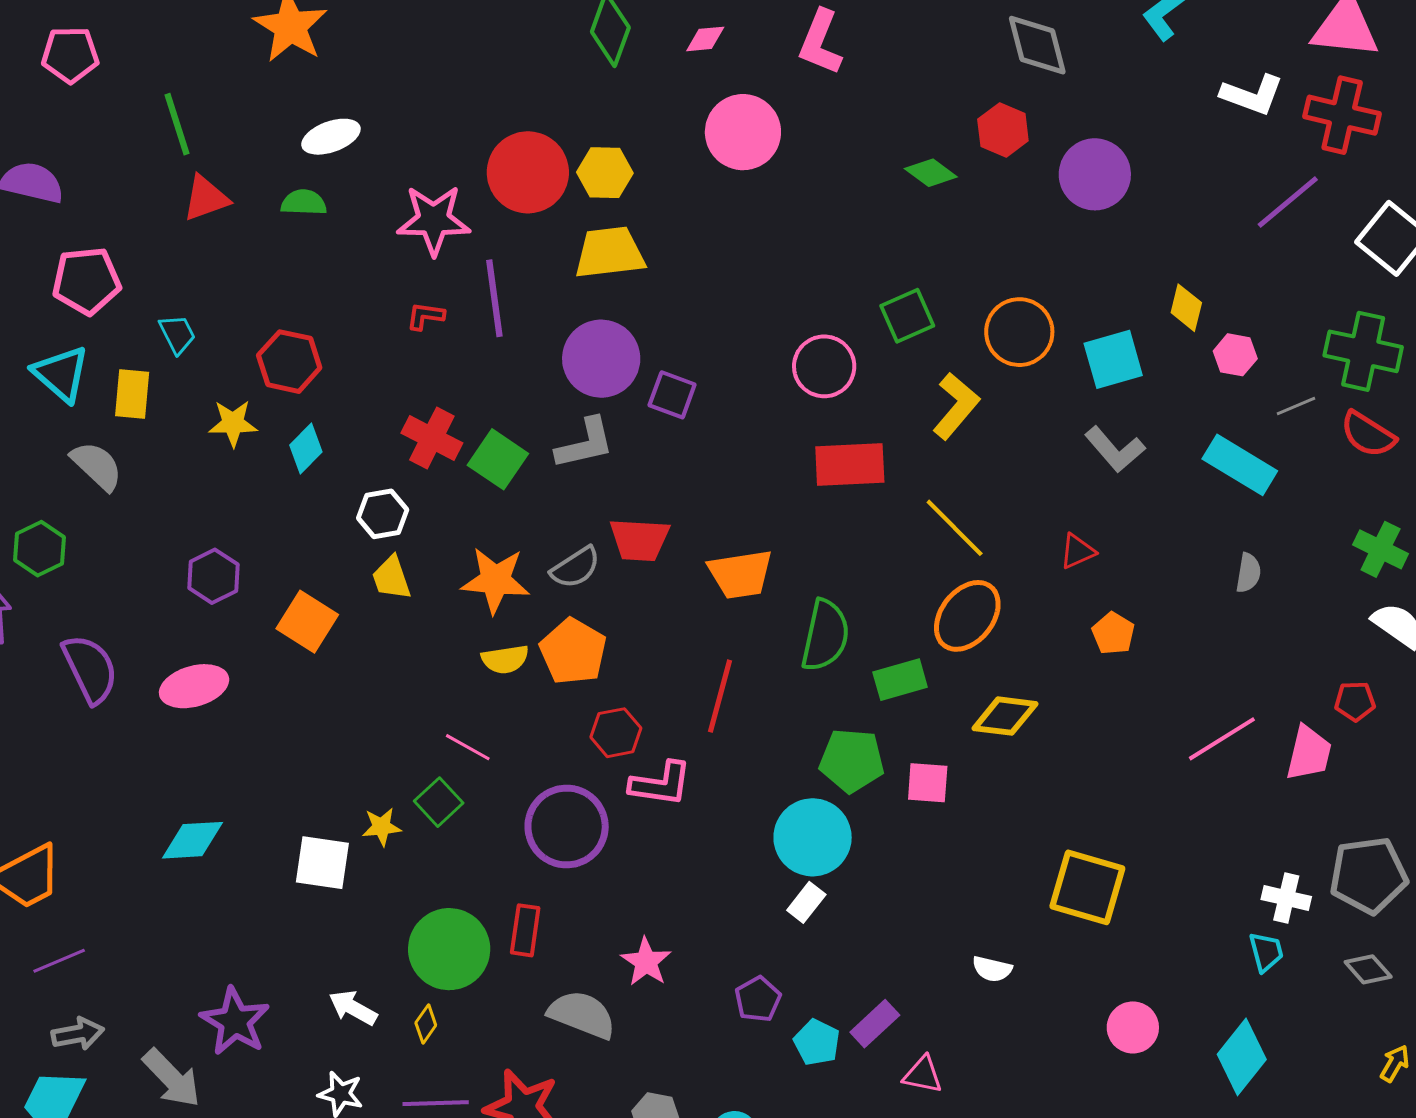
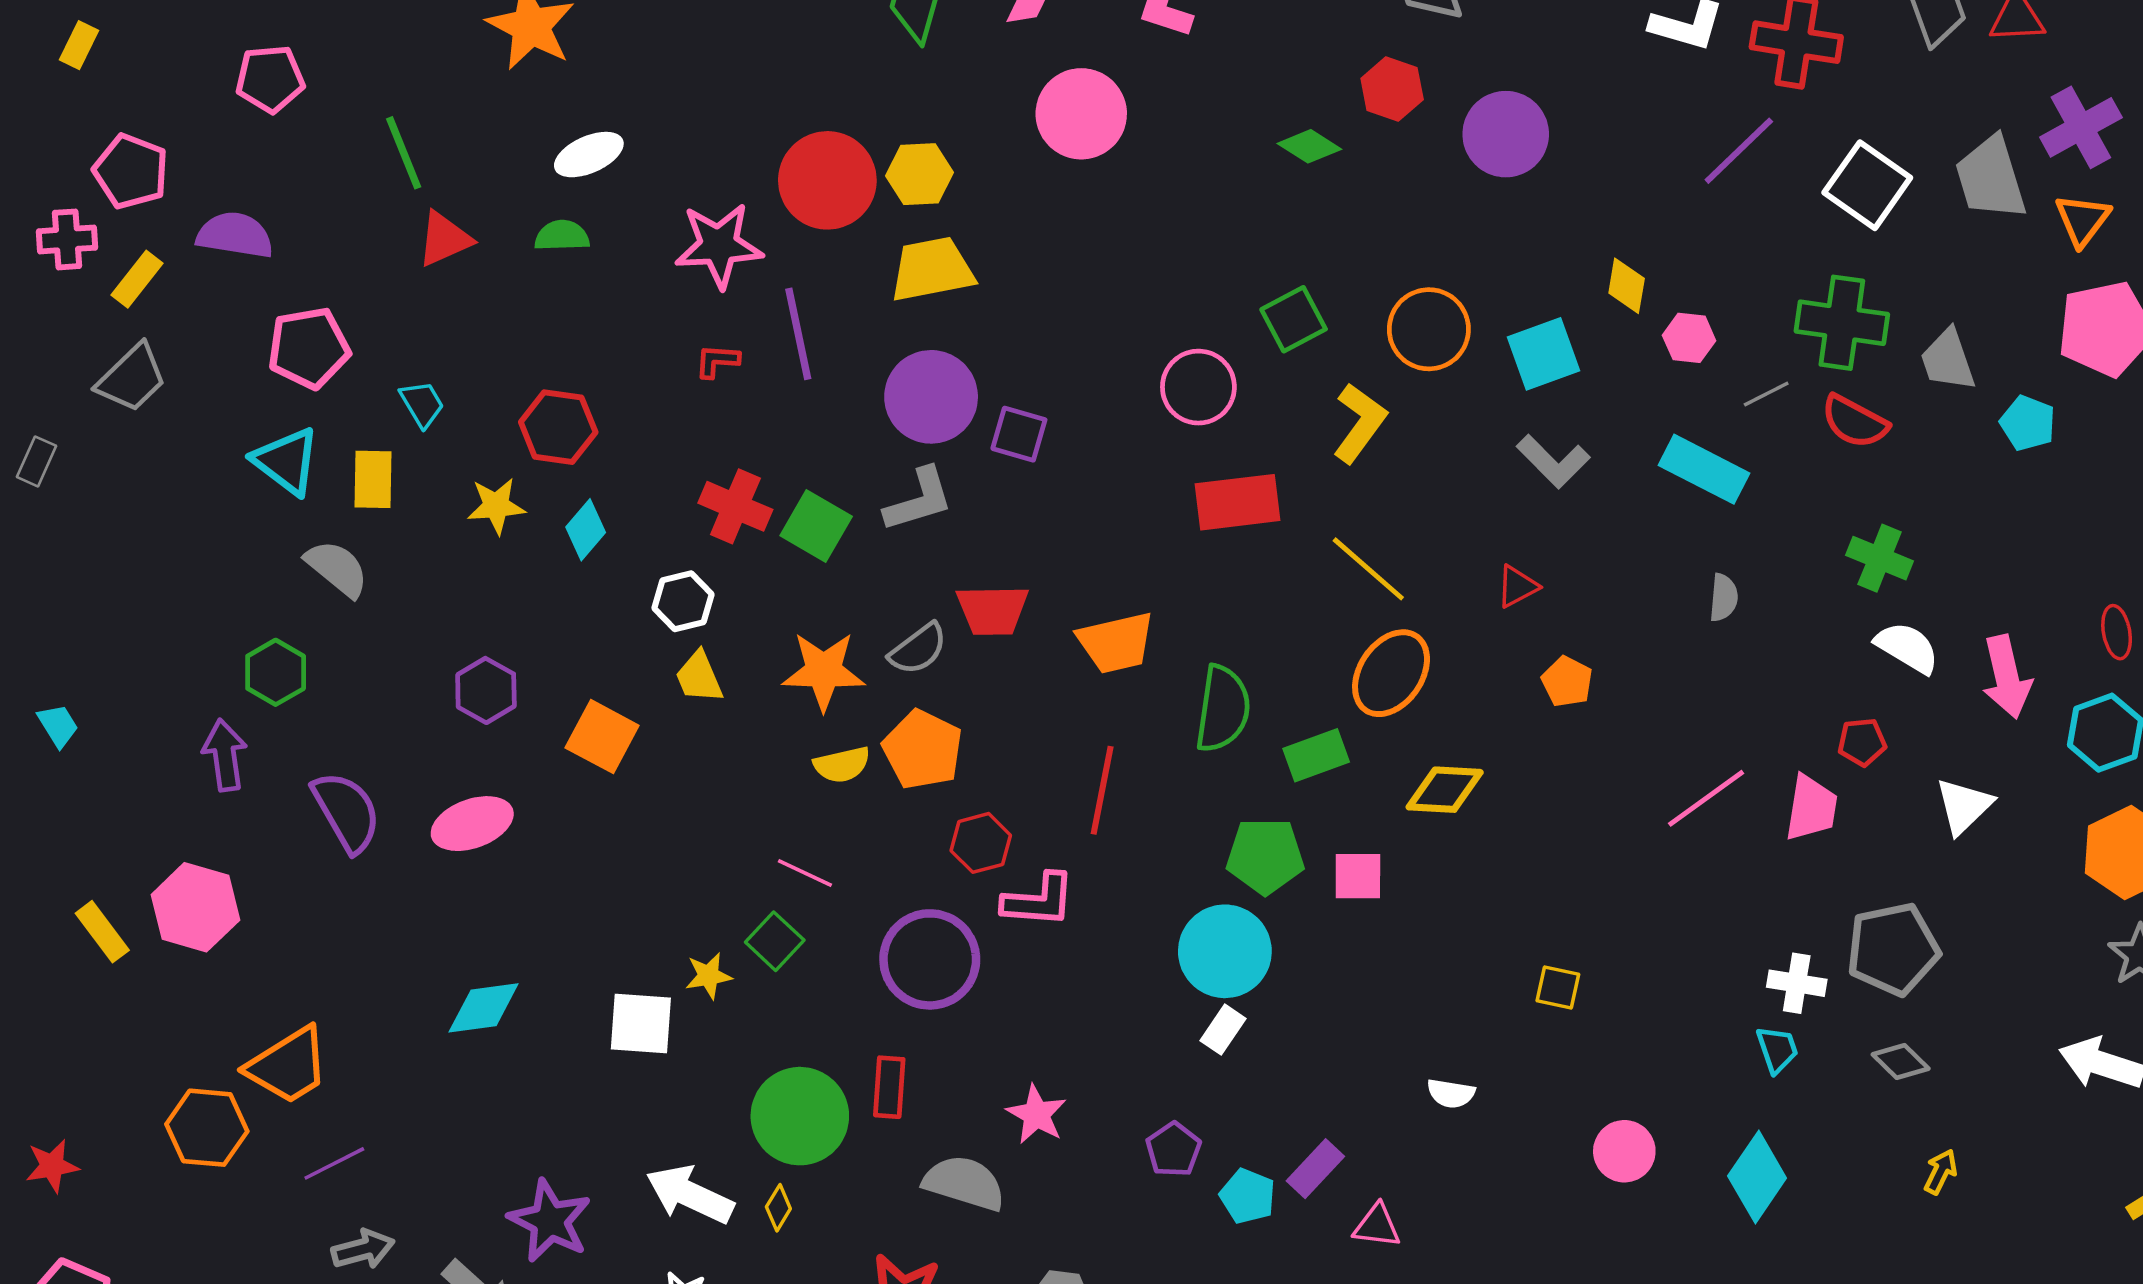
yellow square: (1087, 887) -> (1558, 988), size x0.5
white arrow: (353, 1008) -> (690, 1195), size x1.5

